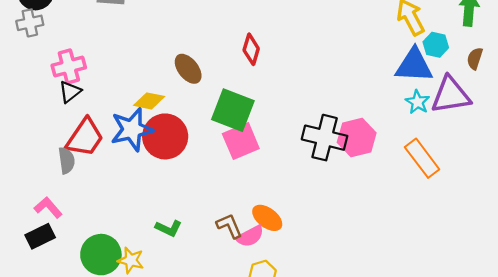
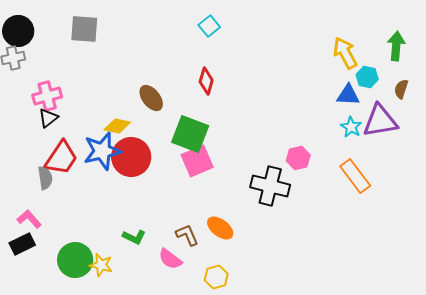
blue triangle: (414, 65) -> (348, 95), size x0.7
black cross: (325, 138) -> (270, 186), moved
pink hexagon: (357, 138) -> (298, 158), size x0.7
pink semicircle: (250, 236) -> (170, 259), moved, turned 65

